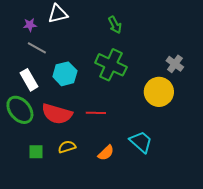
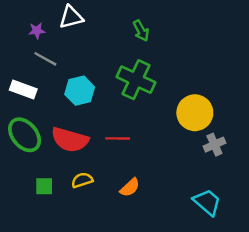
gray cross: (175, 64) -> (214, 145), moved, turned 30
white rectangle: (29, 80) -> (23, 89), moved, turned -40
cyan trapezoid: (141, 142) -> (207, 202), moved

